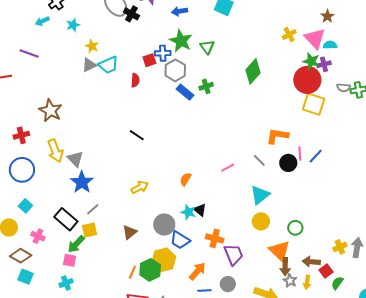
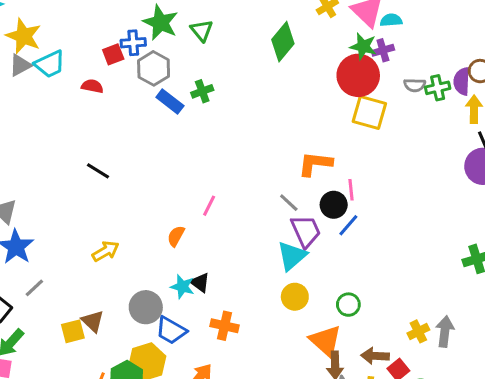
yellow star: (92, 46) -> (24, 36), size x1.6
green diamond: (253, 71) -> (283, 42), moved
red semicircle: (135, 80) -> (92, 86), turned -80
blue line: (316, 156) -> (348, 225), moved
pink line: (228, 168) -> (209, 206), moved, turned -32
yellow square: (89, 230) -> (73, 331), moved
brown triangle: (130, 232) -> (93, 321), turned -35
purple trapezoid: (233, 255) -> (306, 231), moved

